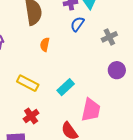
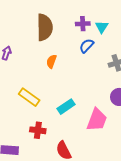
pink trapezoid: (91, 110) -> (97, 120), moved
red cross: (31, 116) -> (38, 130), moved, turned 35

